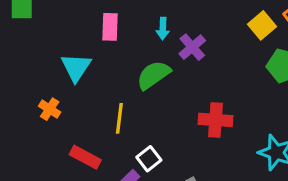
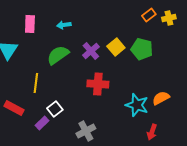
yellow square: (262, 25) -> (116, 47), moved
cyan arrow: (163, 28) -> (64, 25), turned 80
purple cross: (192, 47) -> (91, 51), moved

